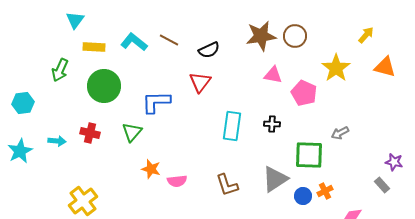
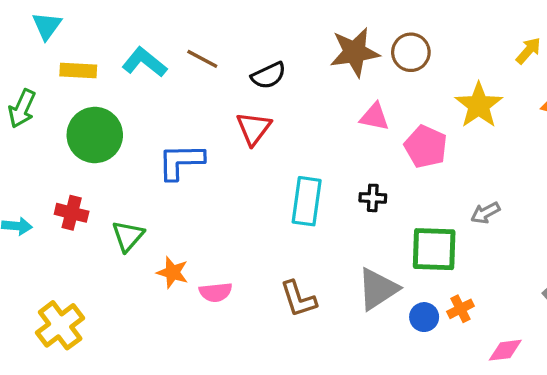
green triangle: (132, 132) -> (128, 236), moved

